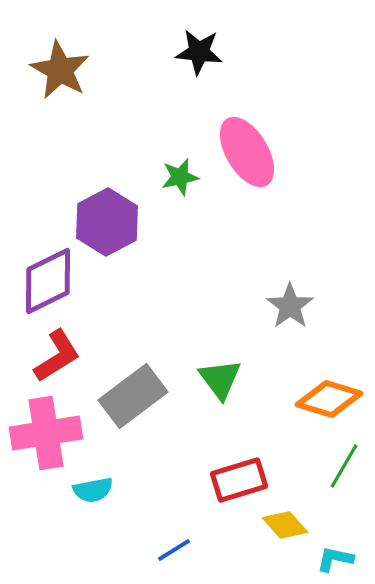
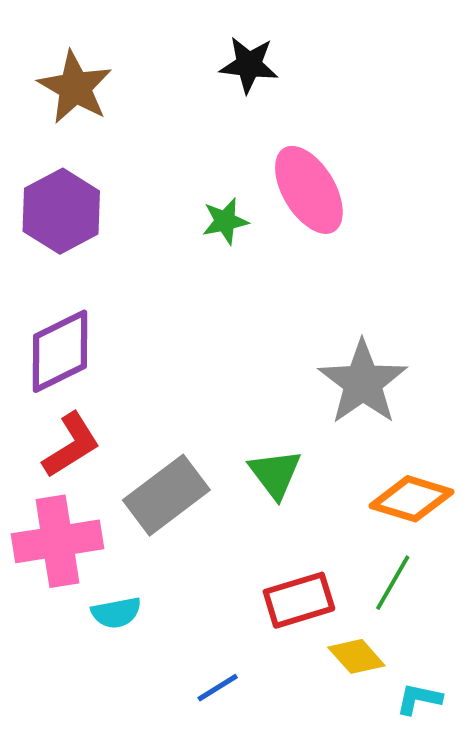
purple hexagon: (107, 222) -> (61, 211), moved
gray star: (290, 306) -> (363, 383), size x1.5
green line: (344, 466) -> (393, 583), moved

